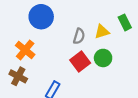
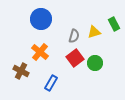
orange cross: (25, 50) -> (40, 52), moved
green circle: (103, 58) -> (95, 63), moved

